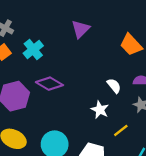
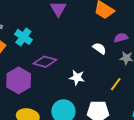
white star: (100, 110) -> (77, 78), moved

